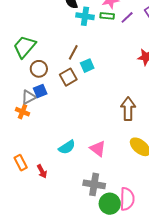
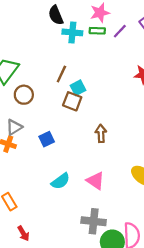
brown square: (68, 77) -> (72, 101), moved, turned -36
blue square: (40, 91) -> (47, 139), moved
brown arrow: (128, 109) -> (101, 133), moved, size x0.7
red arrow: (42, 171) -> (23, 233), moved

